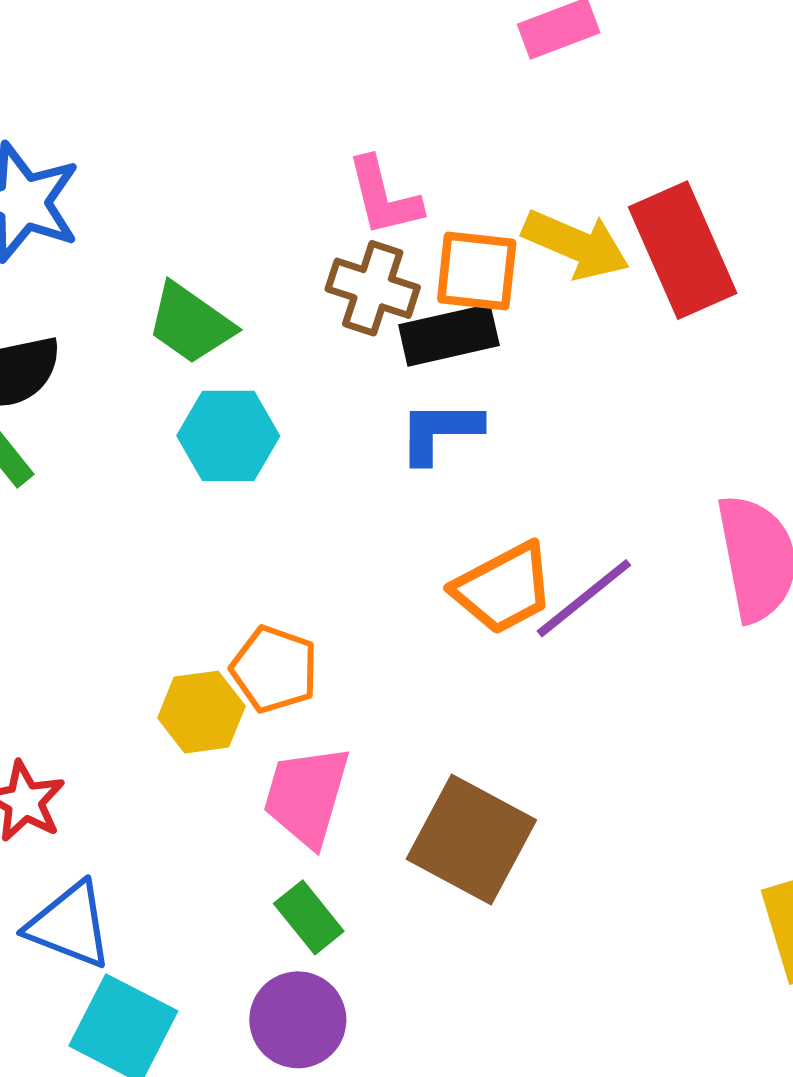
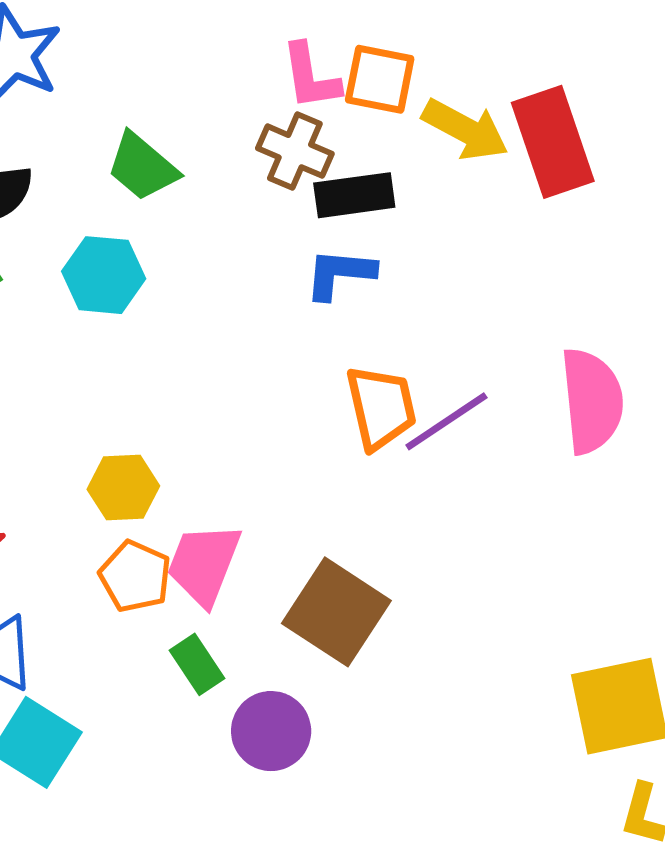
orange square: (477, 271) -> (380, 79), moved
cyan hexagon: (228, 436) -> (104, 275), moved
orange trapezoid: (504, 588) -> (381, 407), turned -80
orange pentagon: (274, 669) -> (135, 576), moved
purple circle: (298, 1020) -> (271, 731), moved

